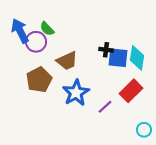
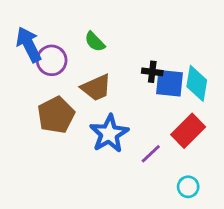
green semicircle: (47, 29) -> (95, 42), moved
cyan circle: (144, 130) -> (188, 187), moved

